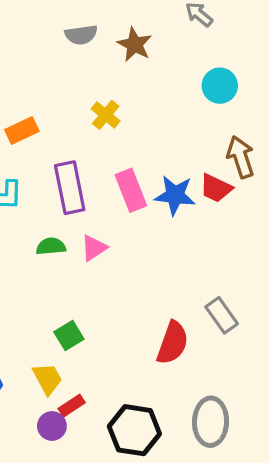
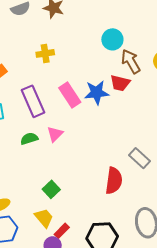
cyan circle: (220, 86) -> (112, 39), moved
yellow cross: (106, 115) -> (45, 53), turned -36

